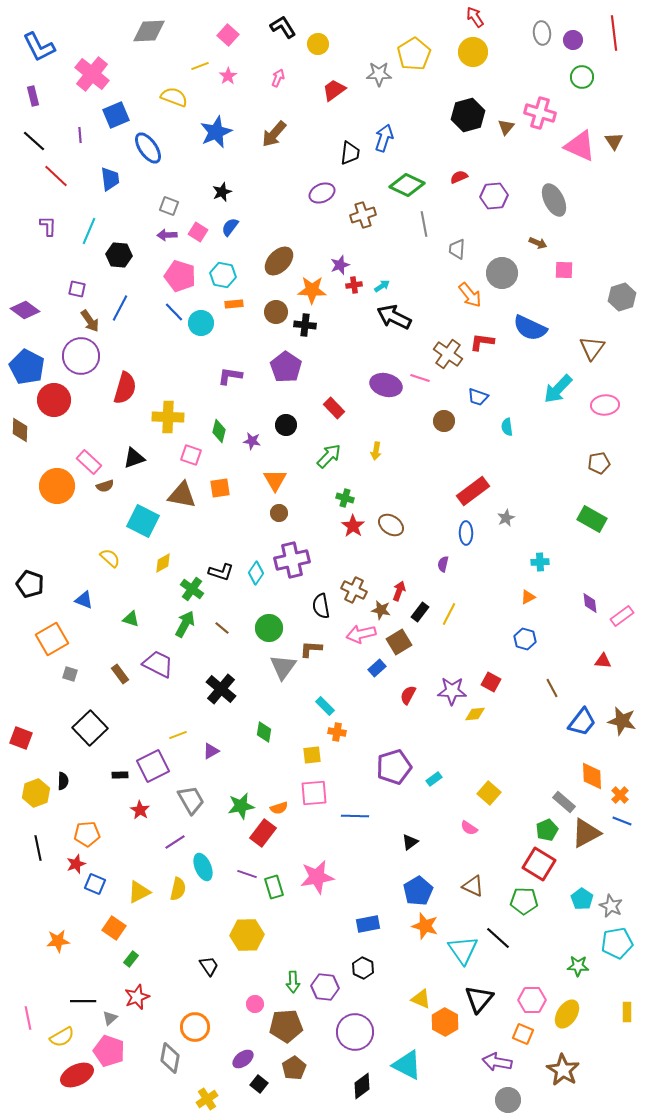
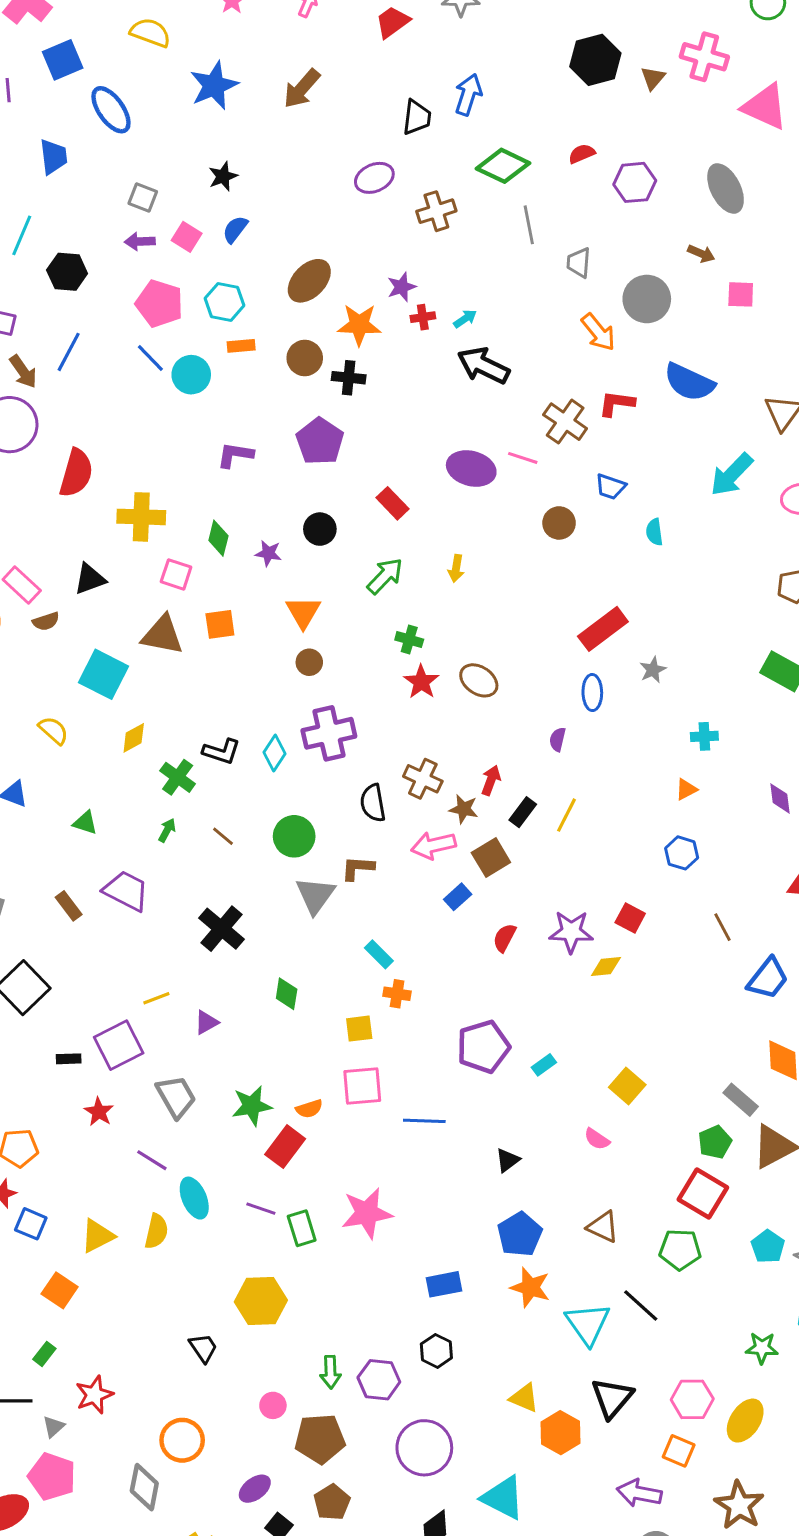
green arrow: (185, 624) -> (167, 830), size x0.6
purple line: (175, 842) -> (152, 1160), turned 65
green rectangle: (131, 959) -> (44, 1354), moved

